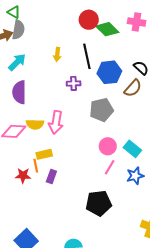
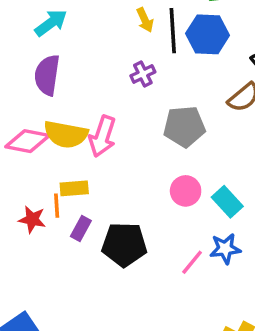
yellow arrow: (57, 54) -> (145, 20), moved, turned -40
blue hexagon: (109, 72) -> (208, 34), moved
purple cross: (74, 83) -> (143, 74), turned -32
yellow semicircle: (35, 124) -> (66, 134), size x1.4
pink line: (110, 167) -> (192, 262), moved
black pentagon: (99, 203) -> (124, 244), moved

